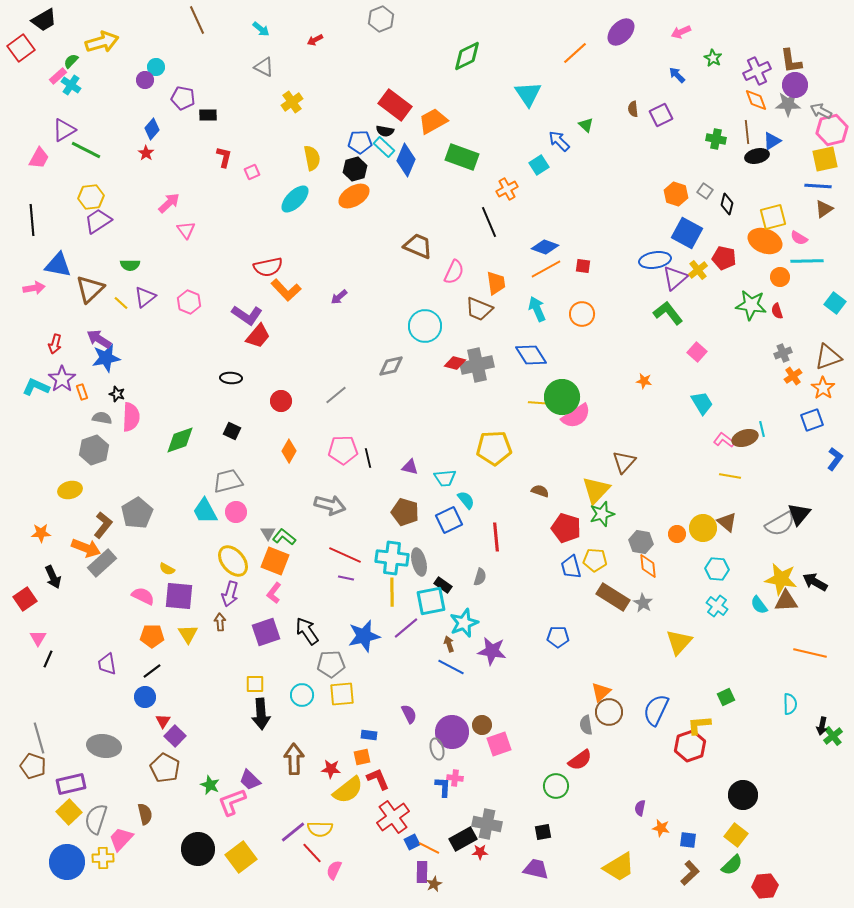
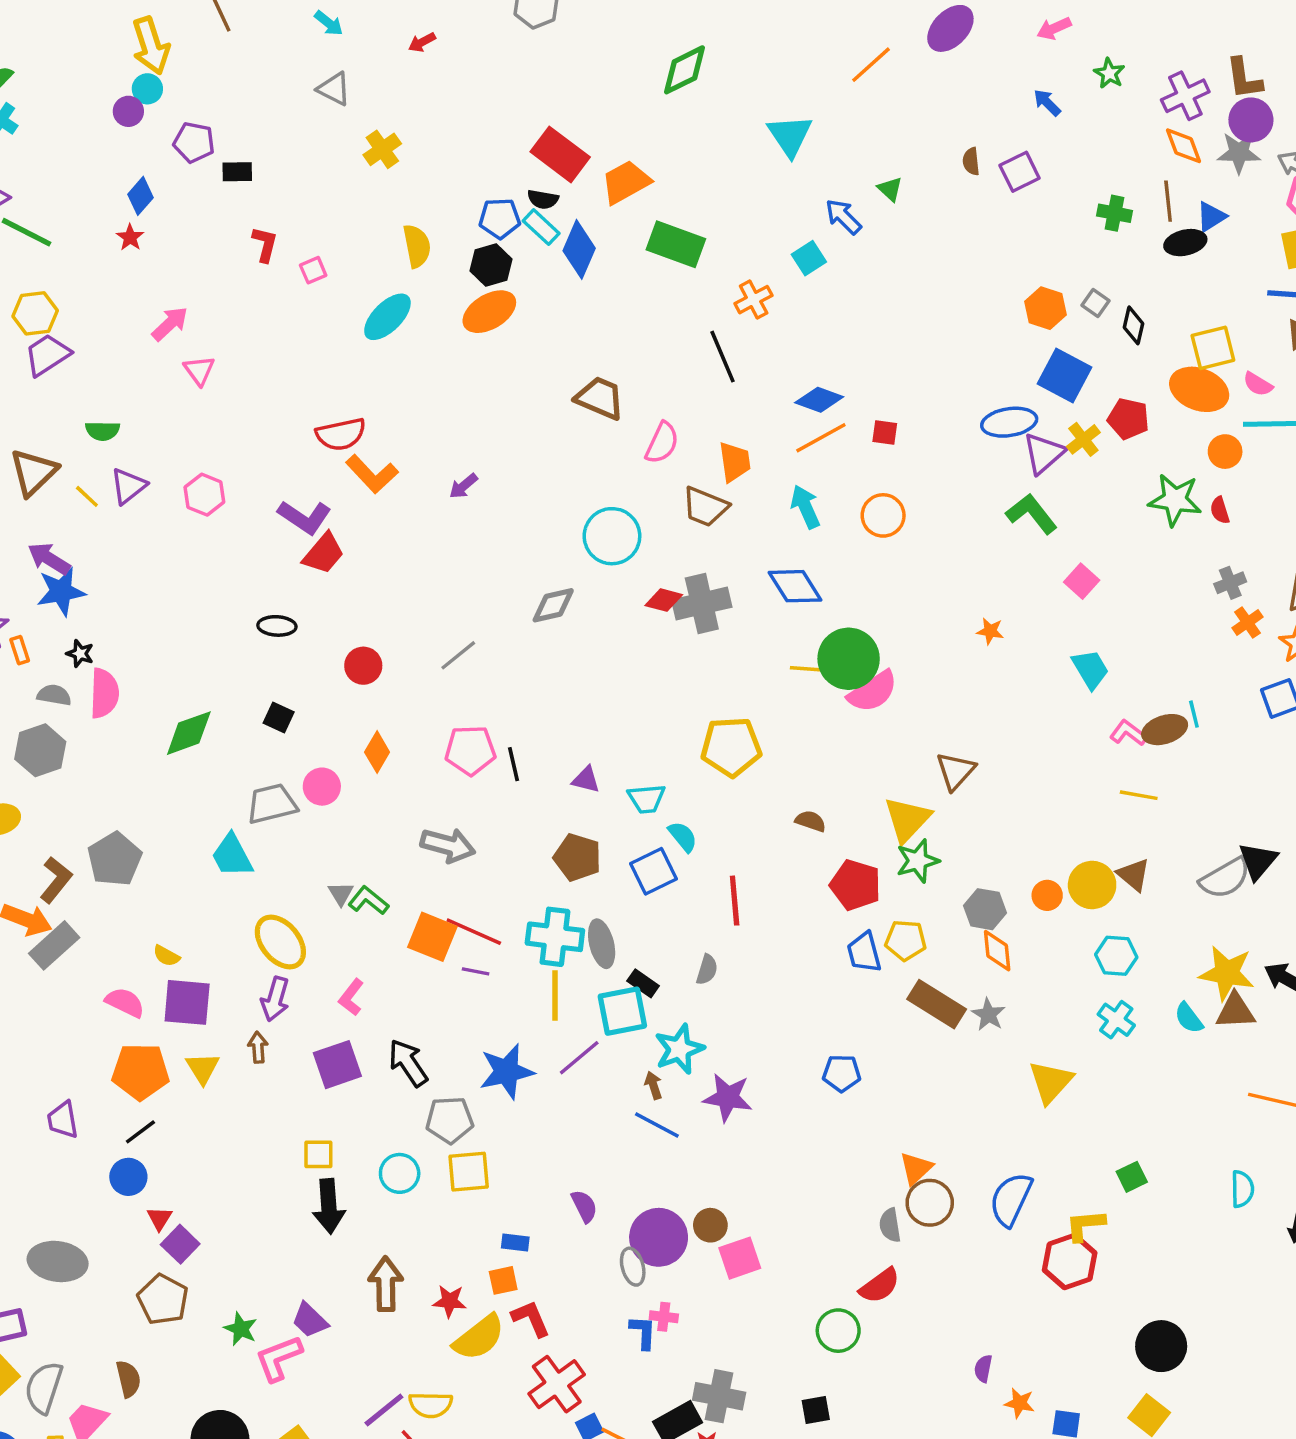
yellow arrow: (102, 42) -> (151, 46), moved, turned 88
pink circle: (236, 512) -> (322, 787), moved
orange square: (275, 561) -> (432, 937), moved
orange pentagon: (152, 636) -> (140, 1072), size x1.4

